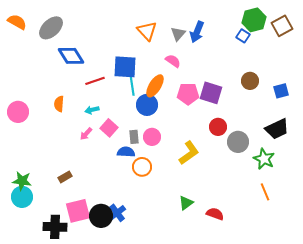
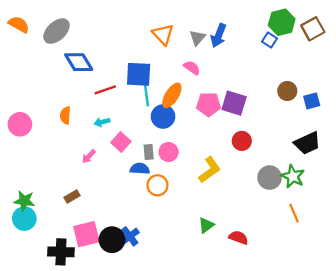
brown circle: (250, 81) -> (287, 91), moved
pink arrow: (86, 134) -> (89, 156), moved
gray circle: (238, 142) -> (270, 178), moved

